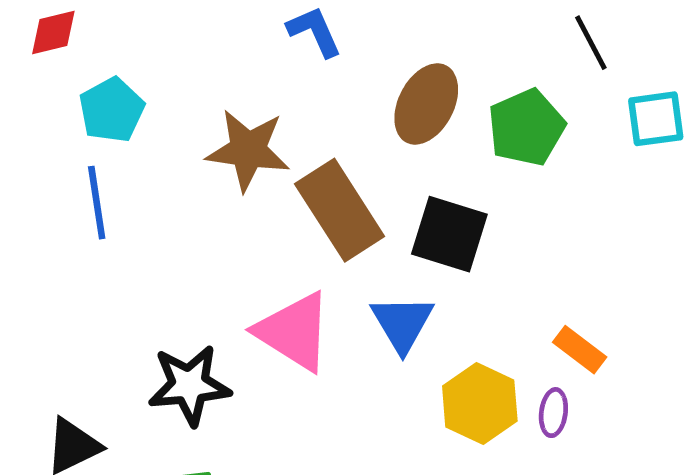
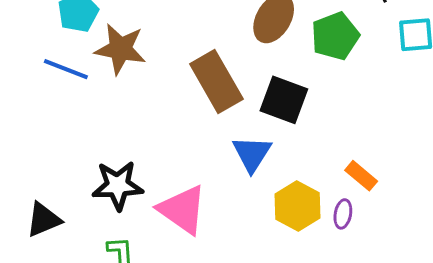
brown star: (248, 150) -> (120, 49), moved
blue line: (97, 203) -> (66, 69), turned -63
pink triangle: (294, 332) -> (182, 210), moved

